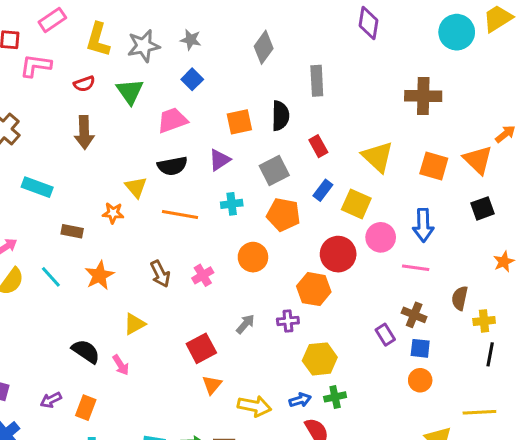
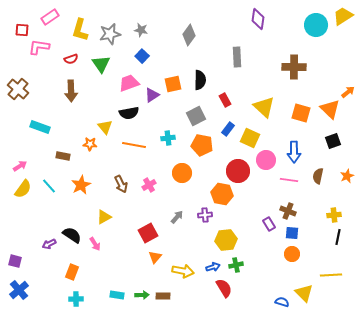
gray rectangle: (317, 81) -> (237, 57), moved
purple triangle: (220, 160) -> (152, 95), moved
brown semicircle: (460, 298) -> (318, 176), moved
purple arrow: (51, 400) -> (49, 244), moved

